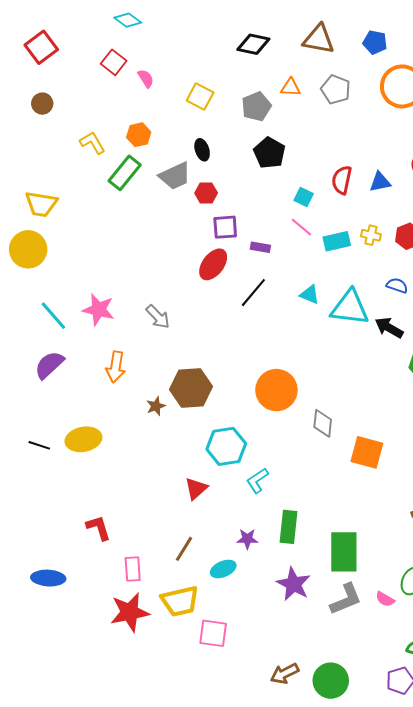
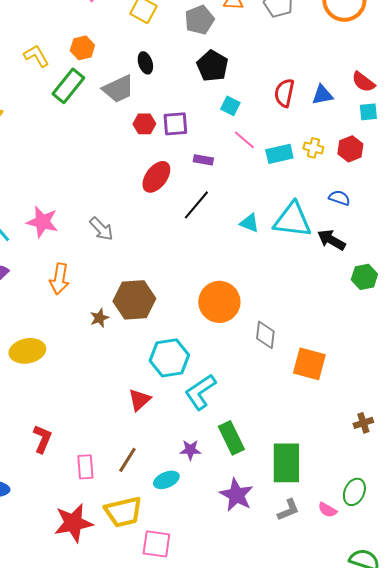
red hexagon: (206, 193) -> (144, 124), moved
cyan square: (304, 197) -> (230, 106), moved
purple square: (225, 227) -> (175, 124), moved
cyan triangle: (310, 295) -> (249, 223), moved
cyan L-shape: (257, 481) -> (200, 392), size x1.4
green rectangle: (289, 527) -> (231, 438), turned -32
red L-shape: (99, 528) -> (42, 439), turned 40
pink rectangle: (133, 569) -> (85, 467), moved
gray L-shape: (346, 599) -> (288, 510), size x0.7

